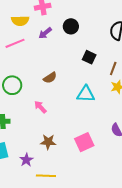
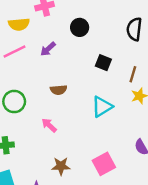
purple arrow: (45, 33) -> (48, 49), moved
brown semicircle: (50, 78) -> (59, 90), turned 32
cyan triangle: (86, 94) -> (102, 107), turned -30

